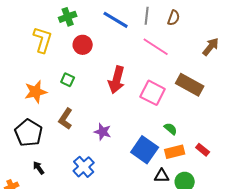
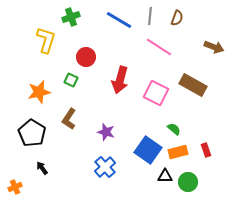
red circle: (83, 45) -> (86, 57), moved
brown arrow: (211, 47) -> (214, 47), turned 72
red rectangle: (203, 150) -> (206, 150), turned 32
blue cross: (84, 167) -> (105, 167), moved

